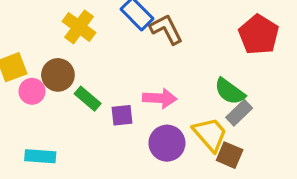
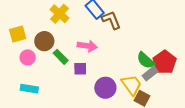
red pentagon: (259, 35) -> (165, 62), moved
pink circle: (32, 91) -> (28, 57), moved
pink arrow: (160, 98) -> (87, 46), moved

